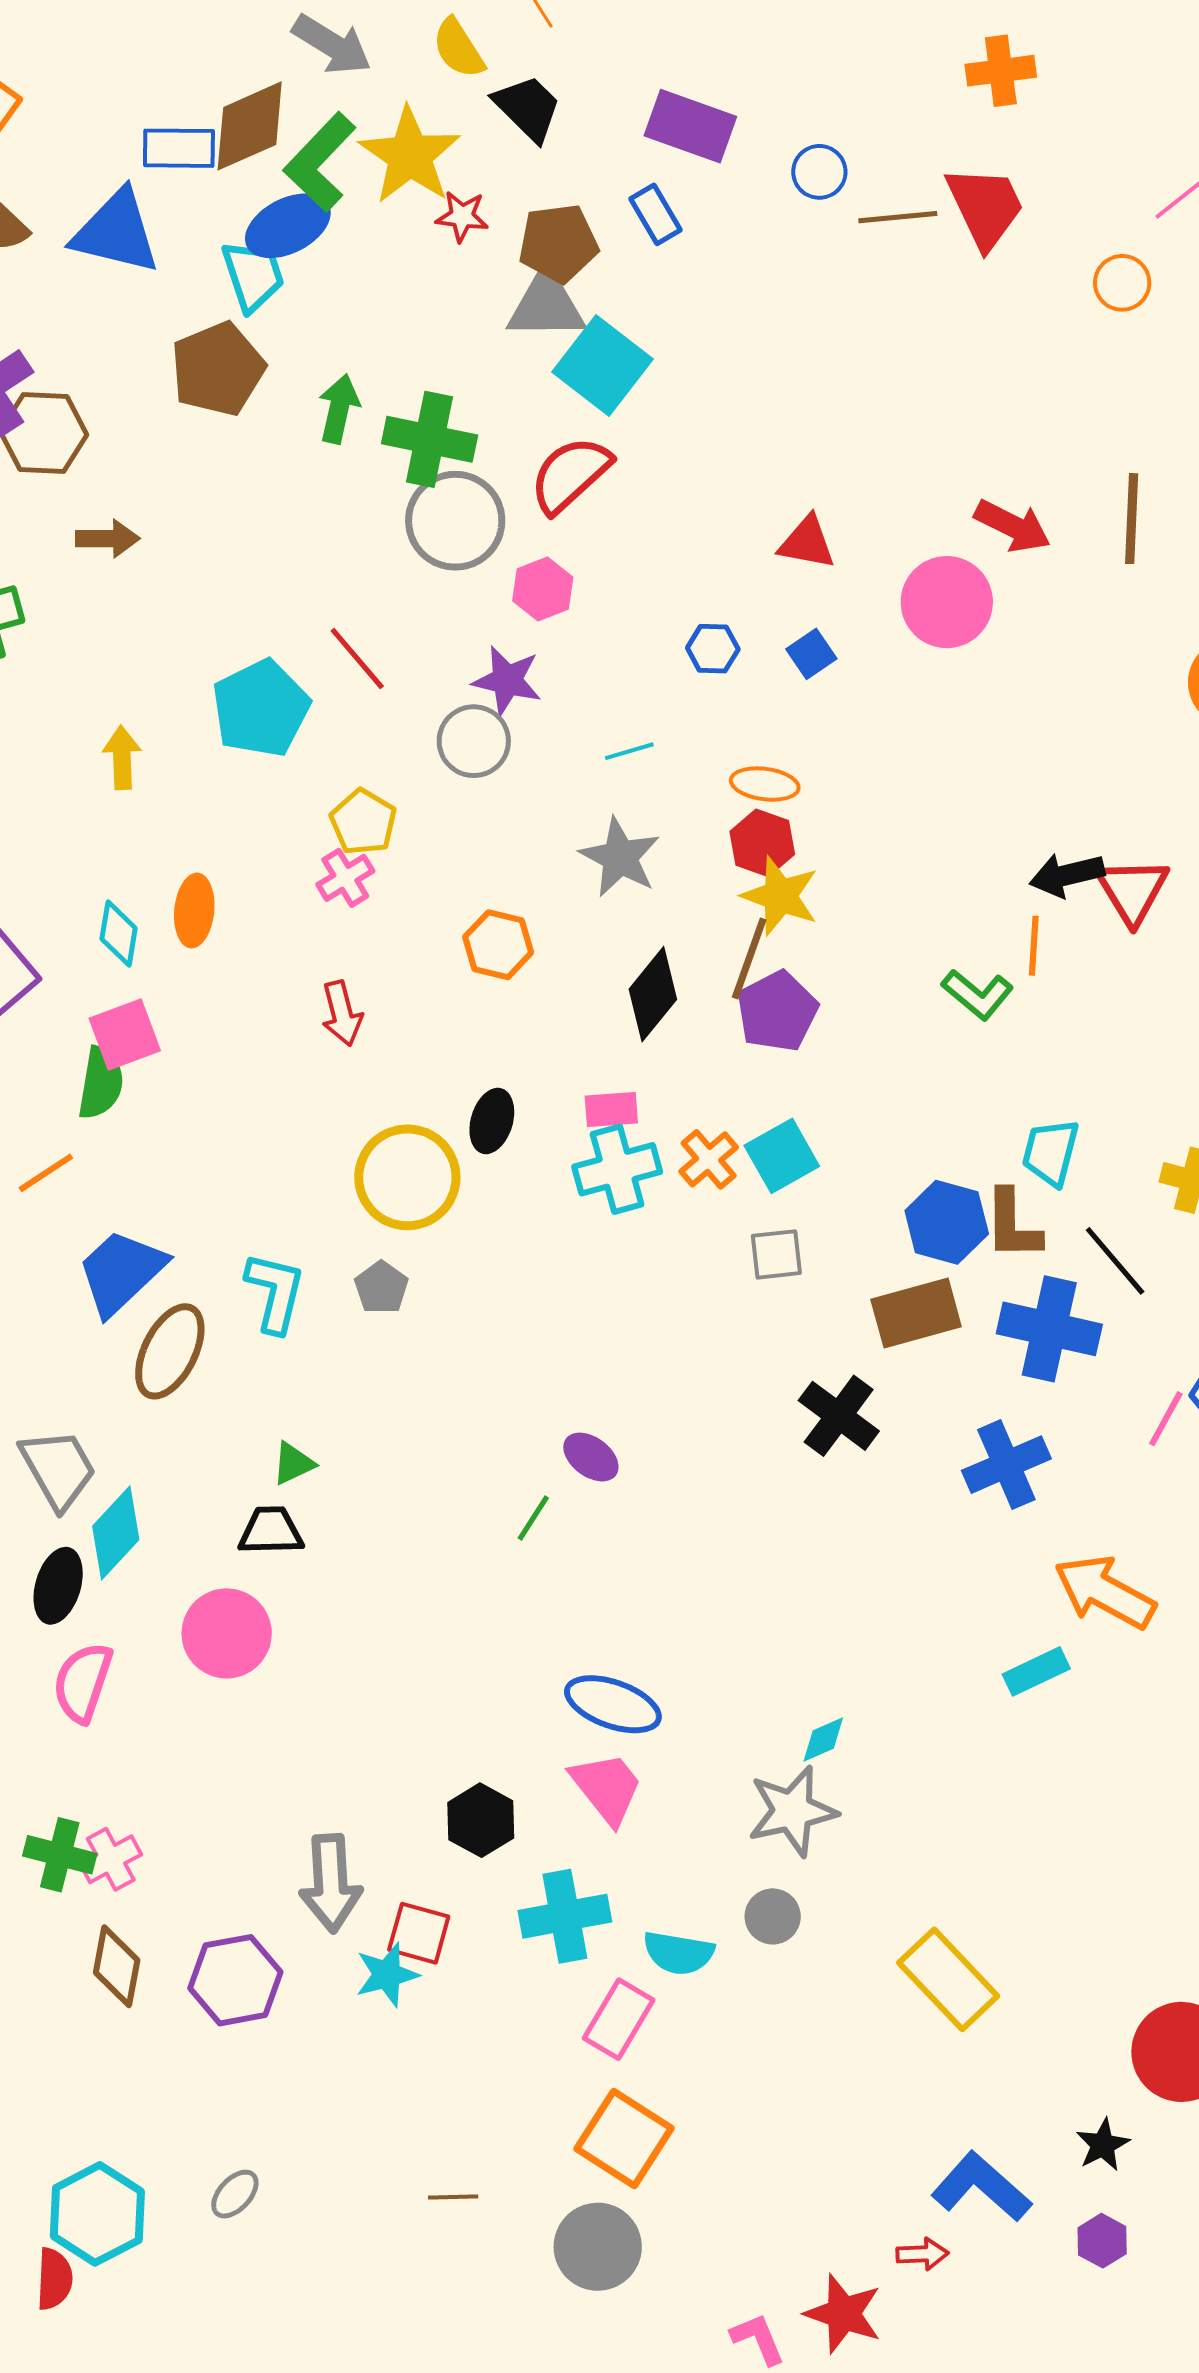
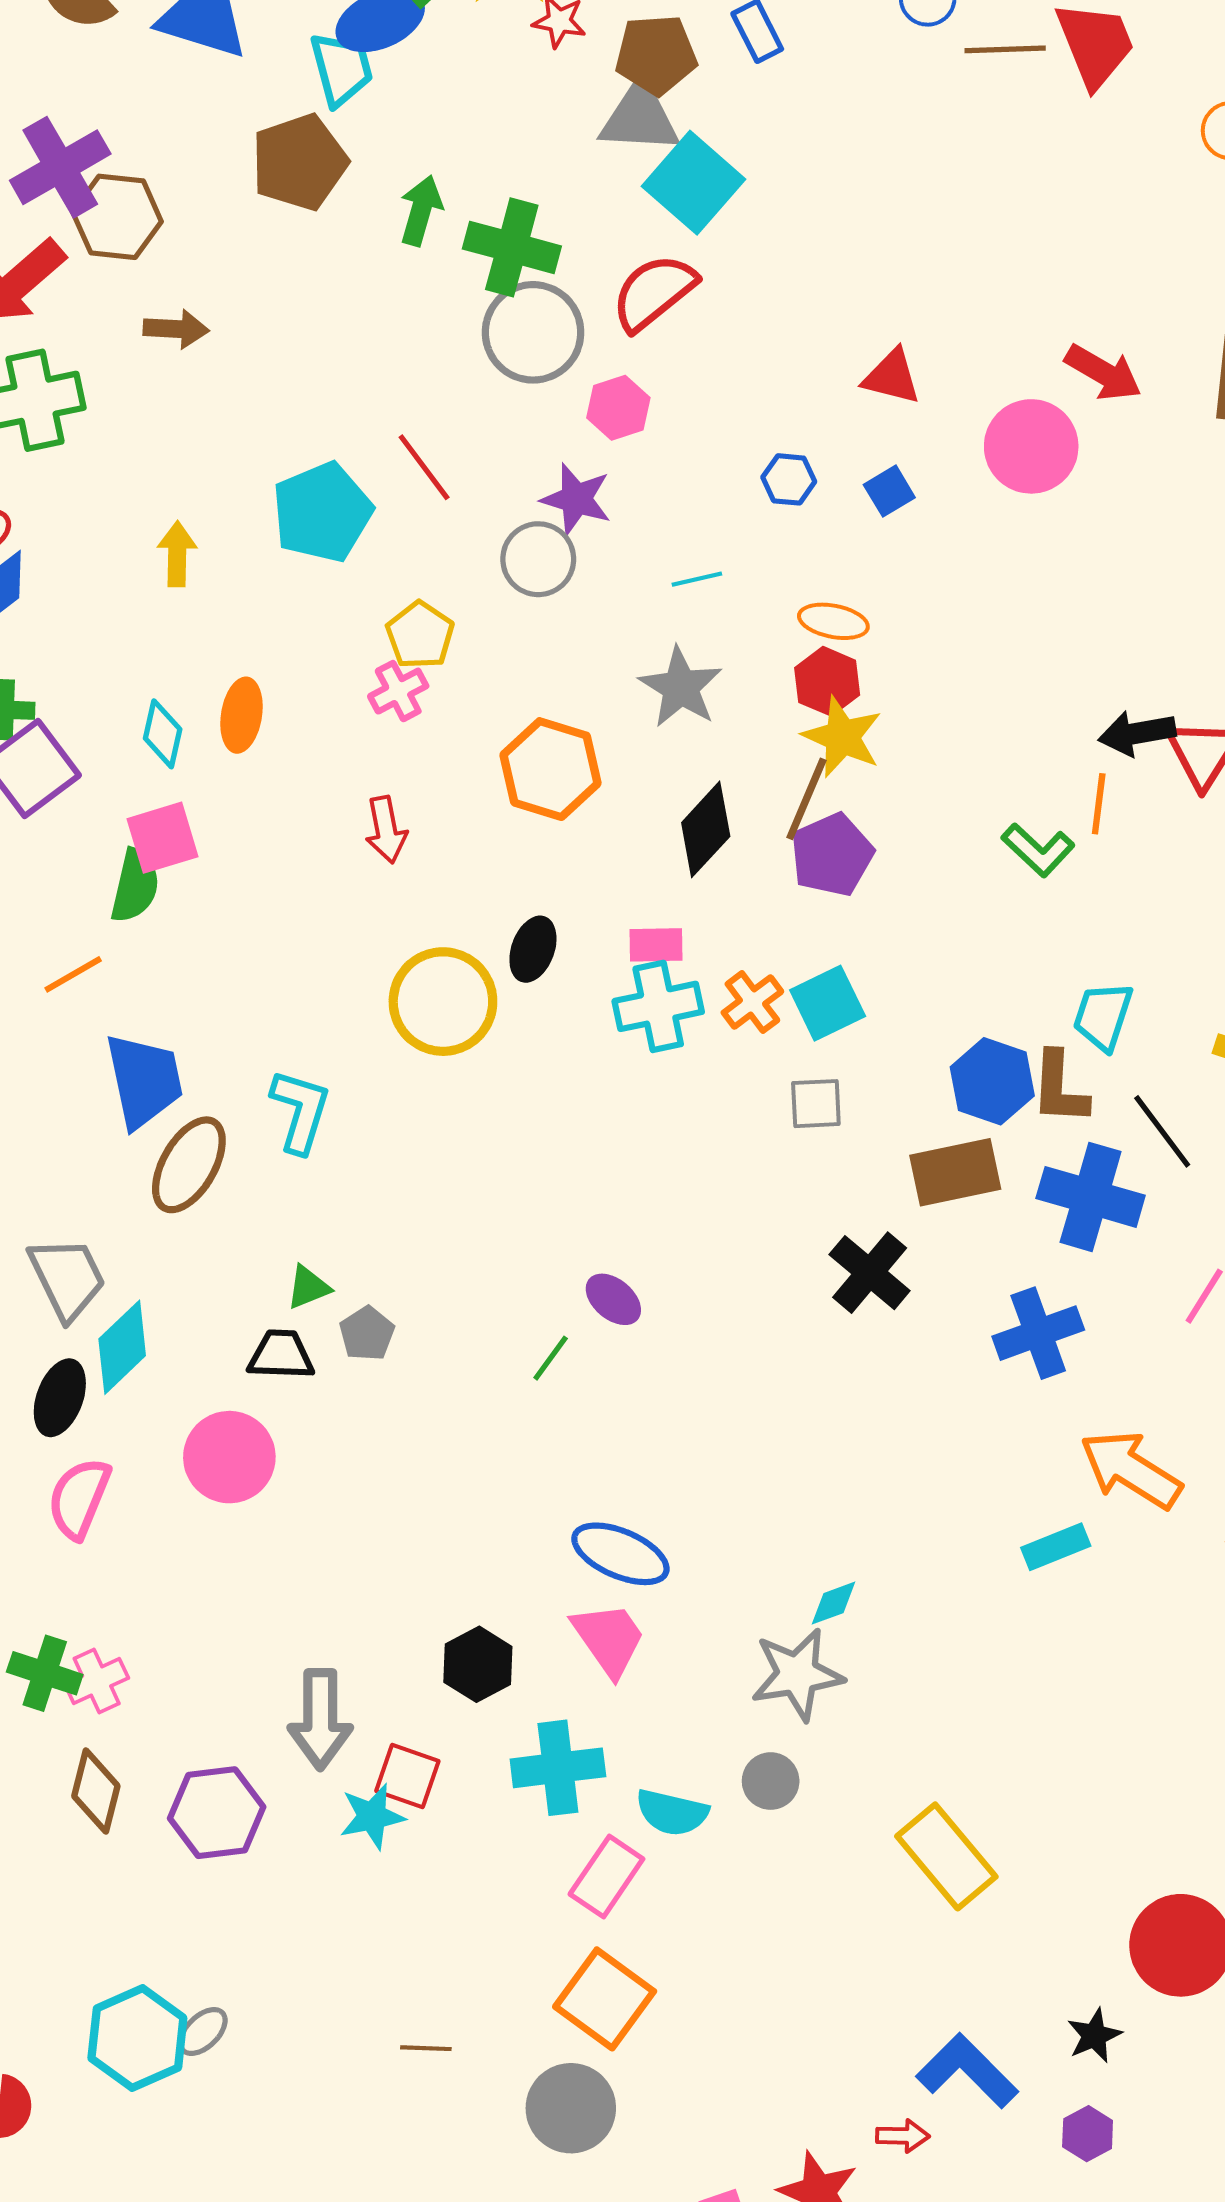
orange hexagon: (498, 945) -> (550, 769), size x1.4
blue trapezoid: (121, 1272) -> (144, 1081), turned 118
gray pentagon: (381, 1288) -> (367, 1334), moved
cyan hexagon: (97, 2214) -> (137, 2038), moved

